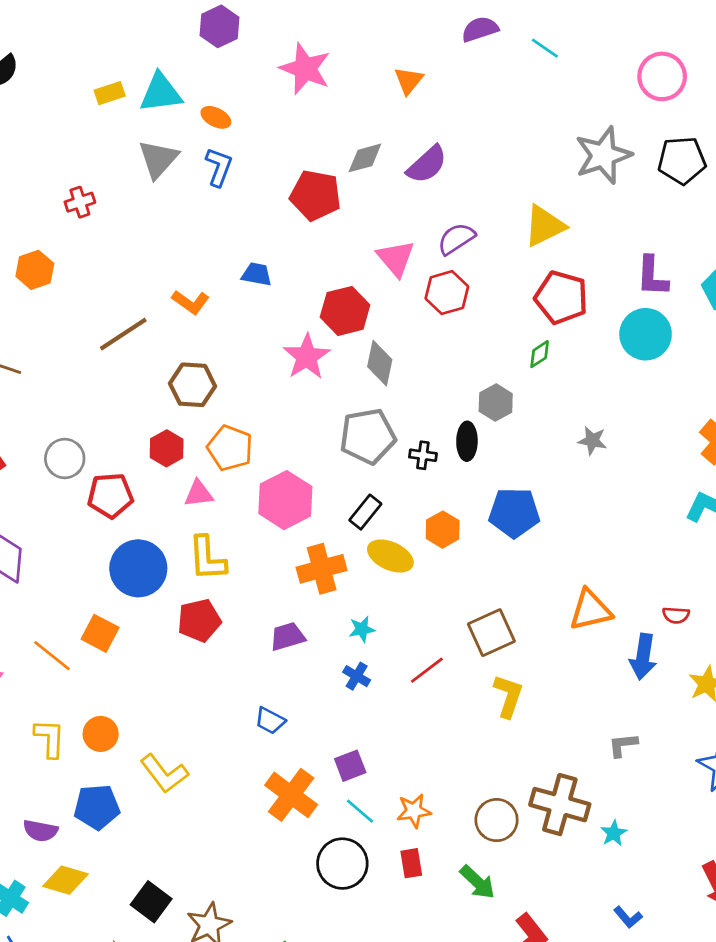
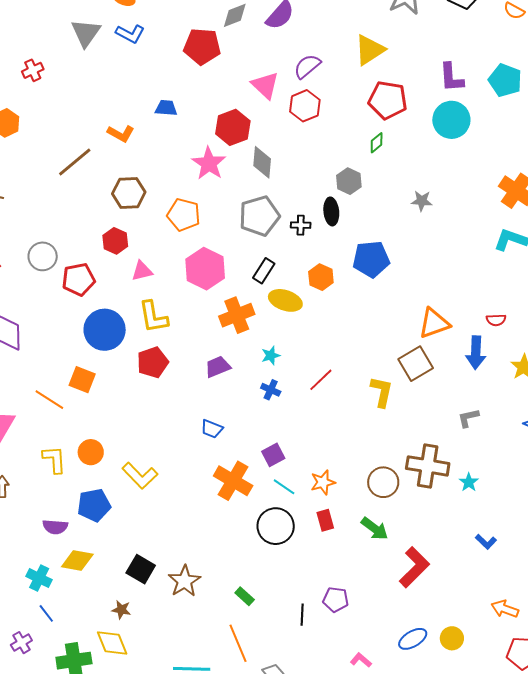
blue L-shape: (219, 167) -> (130, 34), turned 104
orange pentagon: (230, 448) -> (184, 215), moved
brown square: (491, 633) -> (416, 364), moved

